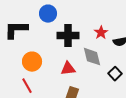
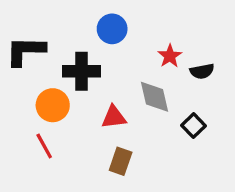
blue circle: (48, 14) -> (112, 29), moved
black cross: (68, 36) -> (82, 71), moved

